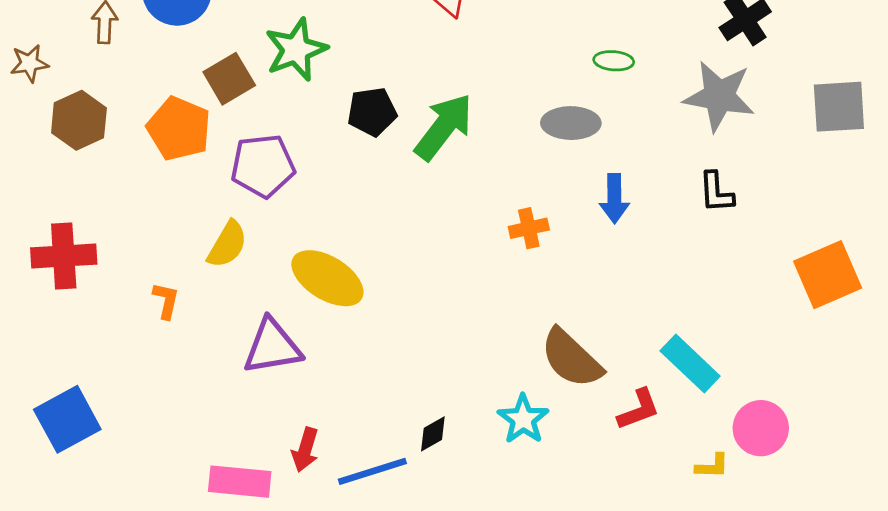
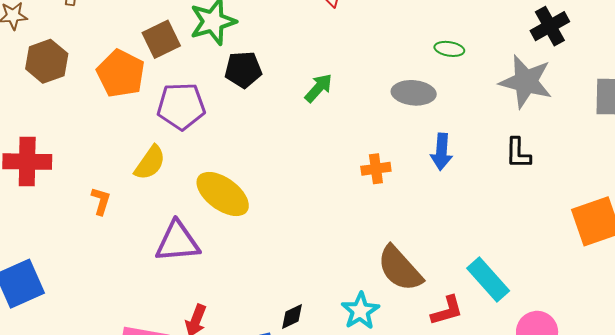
black pentagon: (372, 112) -> (243, 70), moved
green arrow: (444, 127) -> (318, 88), size x0.6

